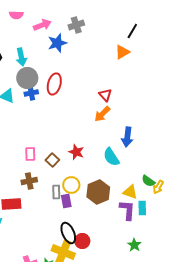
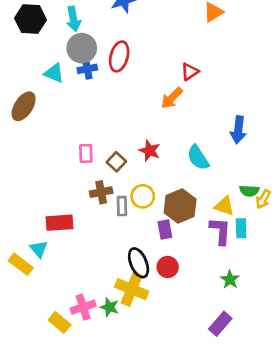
red triangle: (105, 95) -> (190, 72), turned 40
orange arrow: (102, 114) -> (172, 98), moved
blue arrow: (127, 137) -> (238, 130), moved
brown cross: (29, 181) -> (101, 192), moved
green semicircle: (148, 181) -> (249, 191), turned -32
purple rectangle: (66, 201) -> (165, 230), moved
red circle: (82, 241) -> (168, 267), moved

